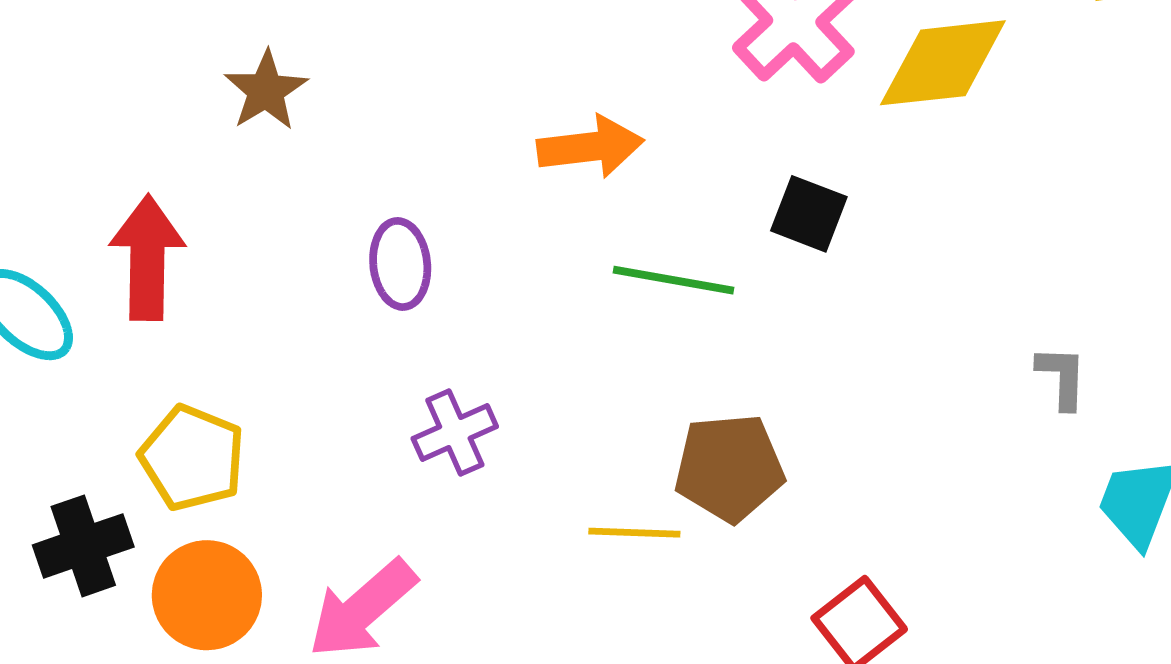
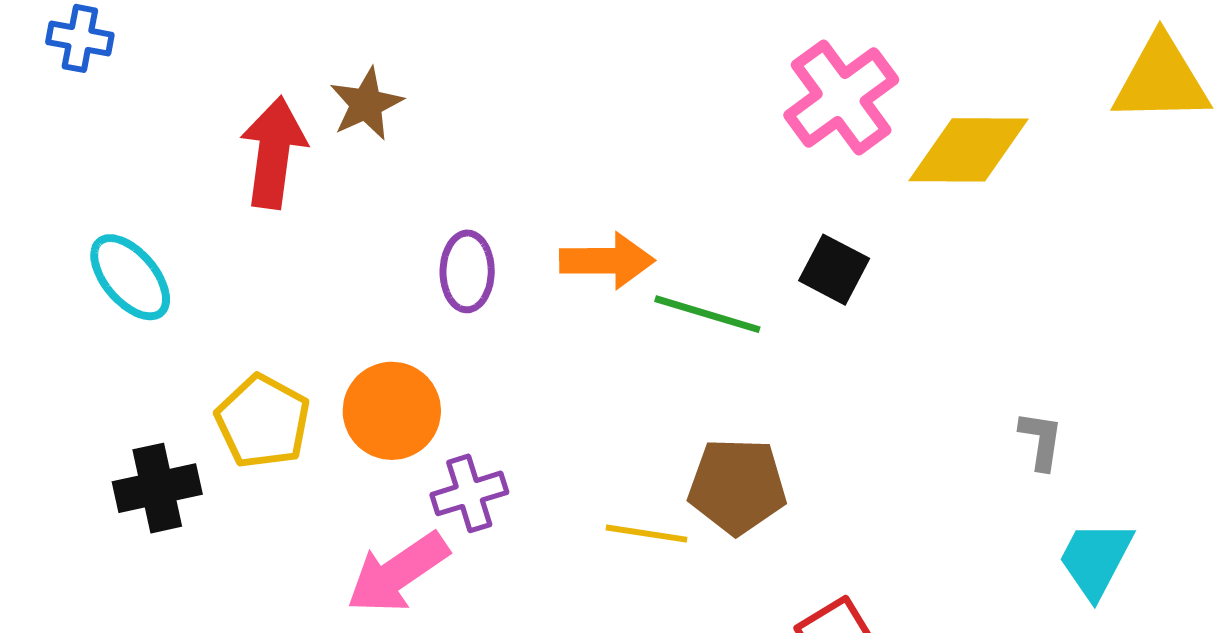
orange arrow: (590, 147) -> (607, 261), moved
red arrow: (147, 258) -> (273, 152), moved
purple cross: (455, 433) -> (469, 493), moved
orange circle: (207, 595) -> (392, 411), moved

